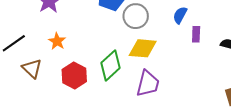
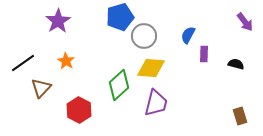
brown triangle: (32, 68) -> (41, 88), turned 30
red hexagon: (74, 76) -> (79, 110), moved

